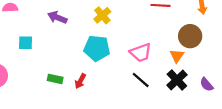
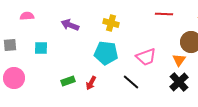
yellow cross: (102, 15) -> (111, 23), turned -35
green rectangle: (55, 79) -> (68, 81), turned -32
black line: (141, 80) -> (131, 82), moved

